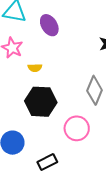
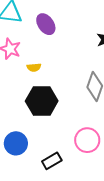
pink circle: (77, 128) -> (87, 140), moved

